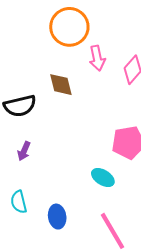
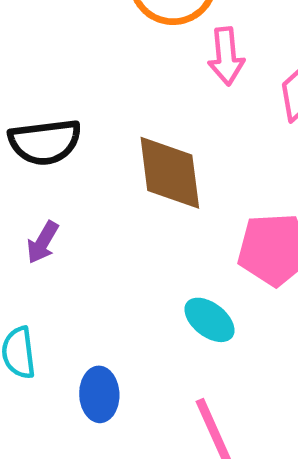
brown diamond: (61, 85) -> (170, 173), moved, size x1.4

